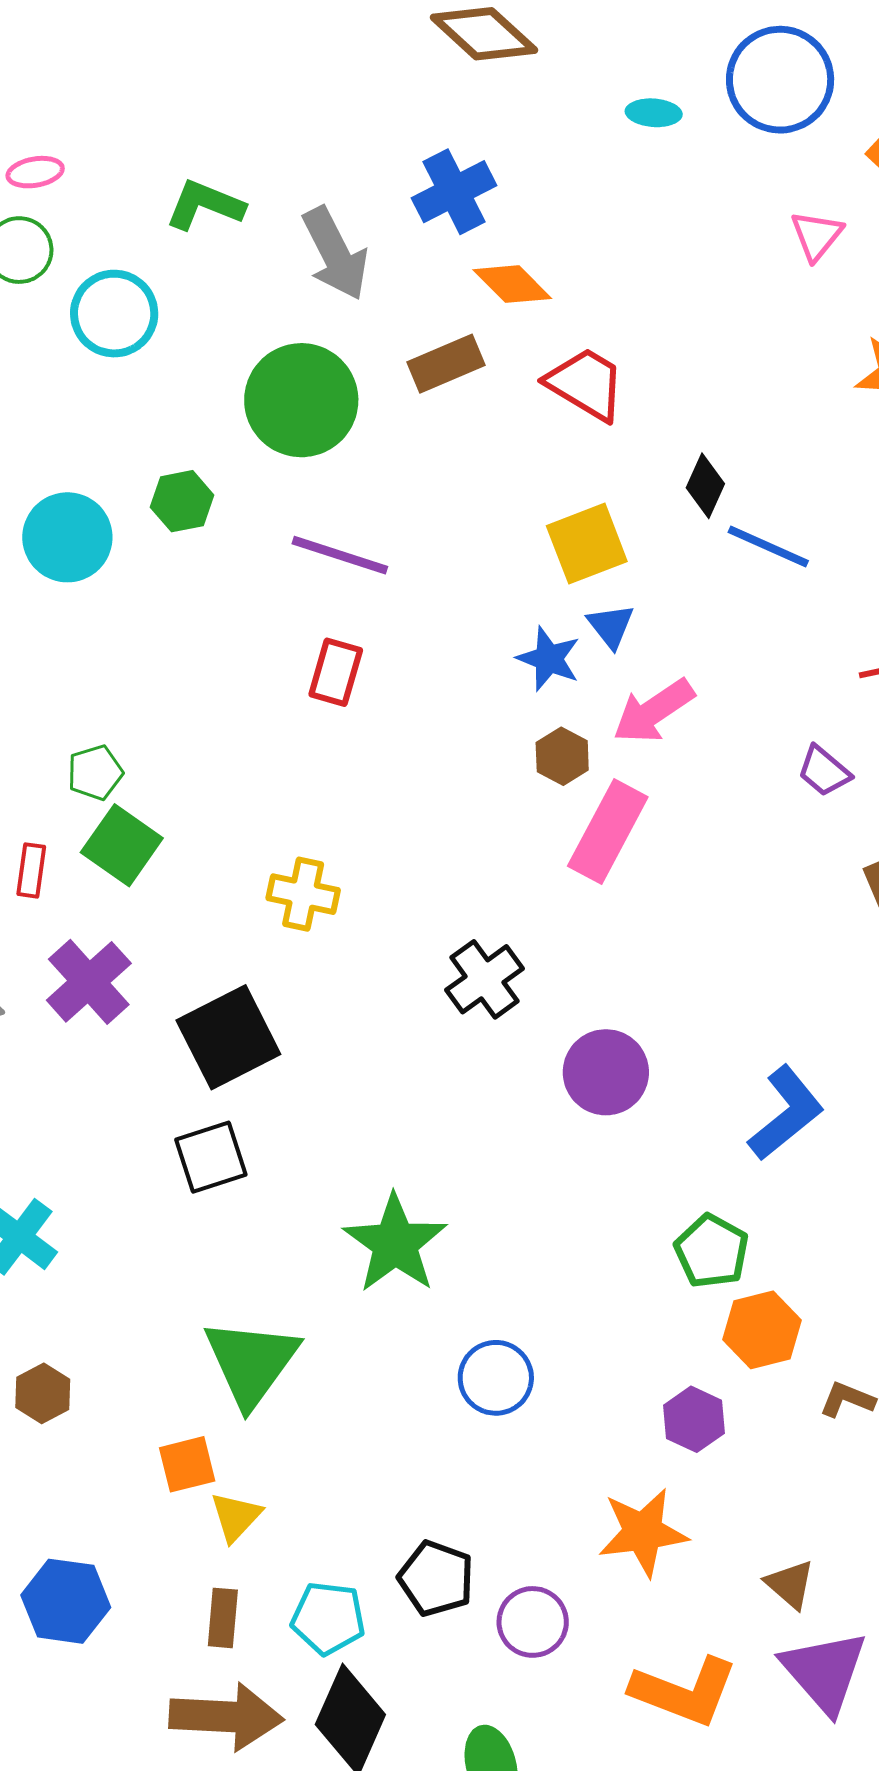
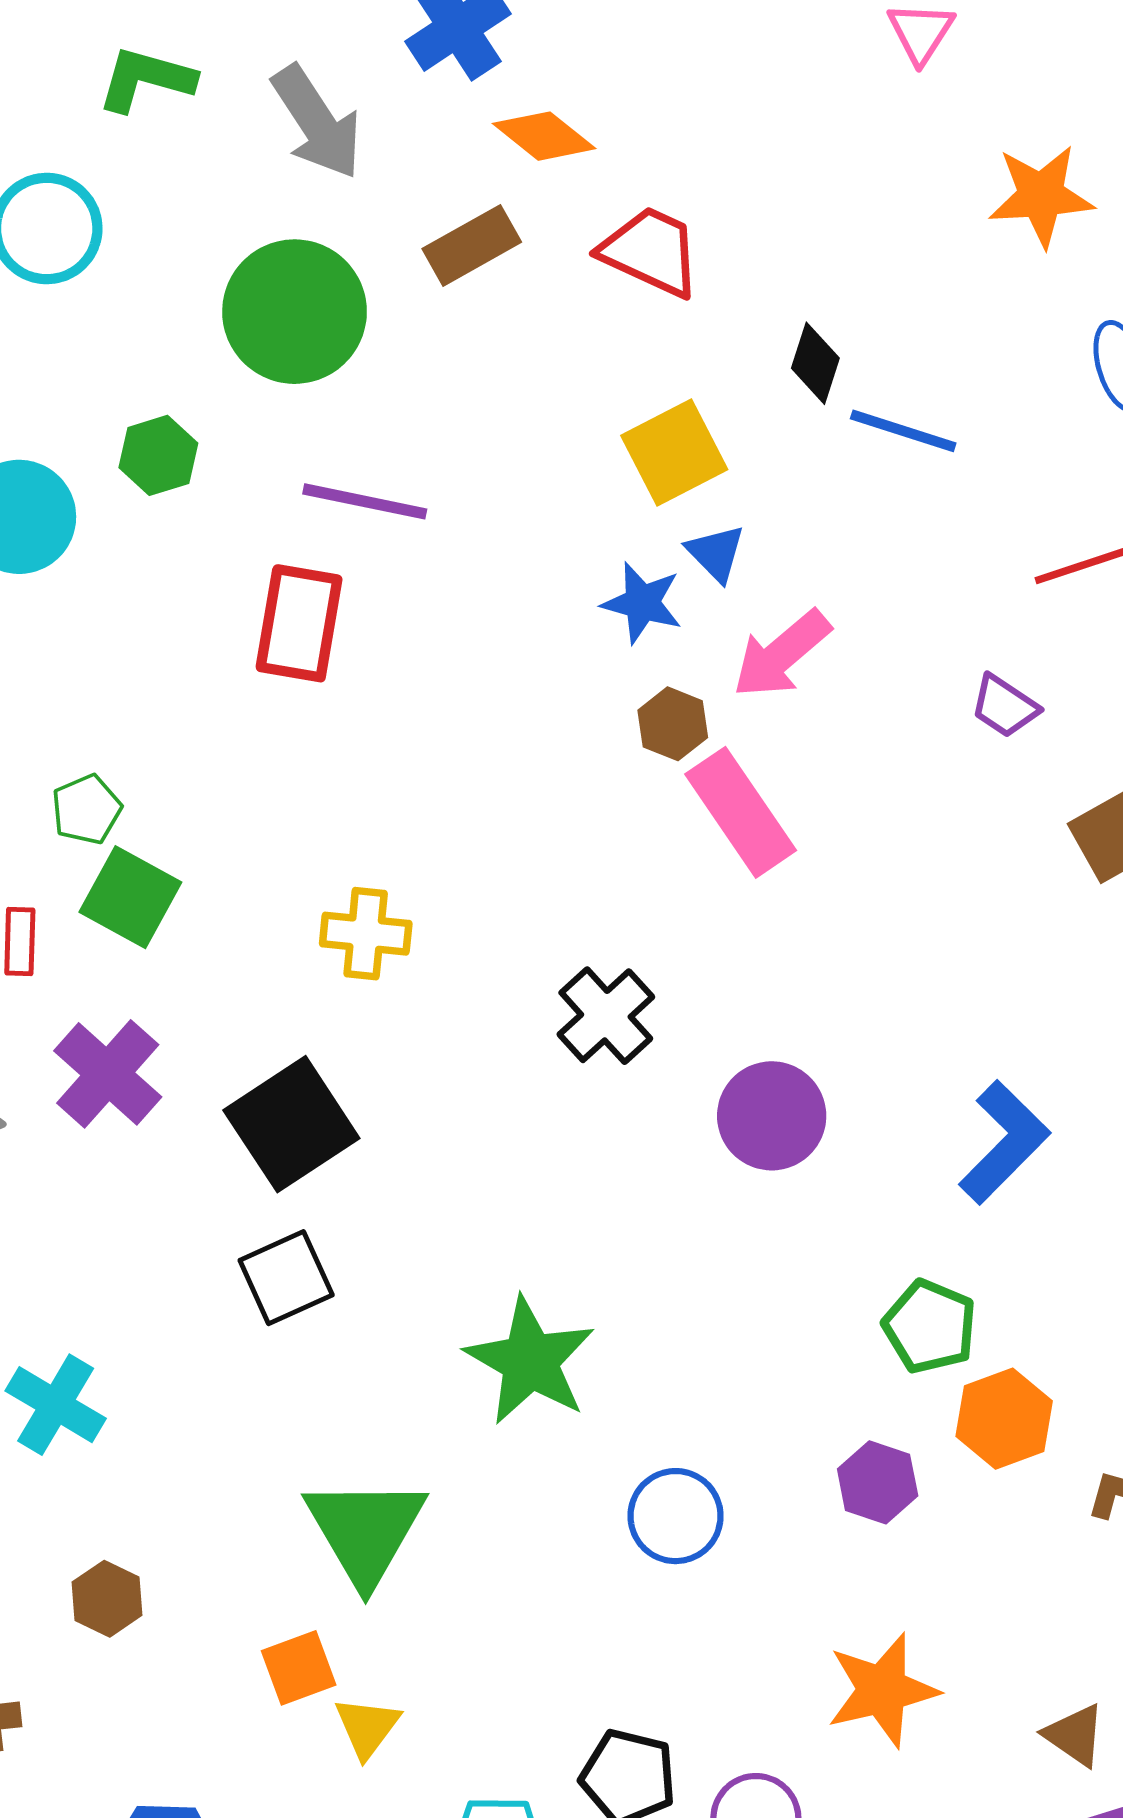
red rectangle: (336, 672) -> (299, 623), moved, size x1.4
pink rectangle: (608, 832) -> (741, 812), turned -56
purple hexagon: (694, 1419) -> (878, 1482), moved

